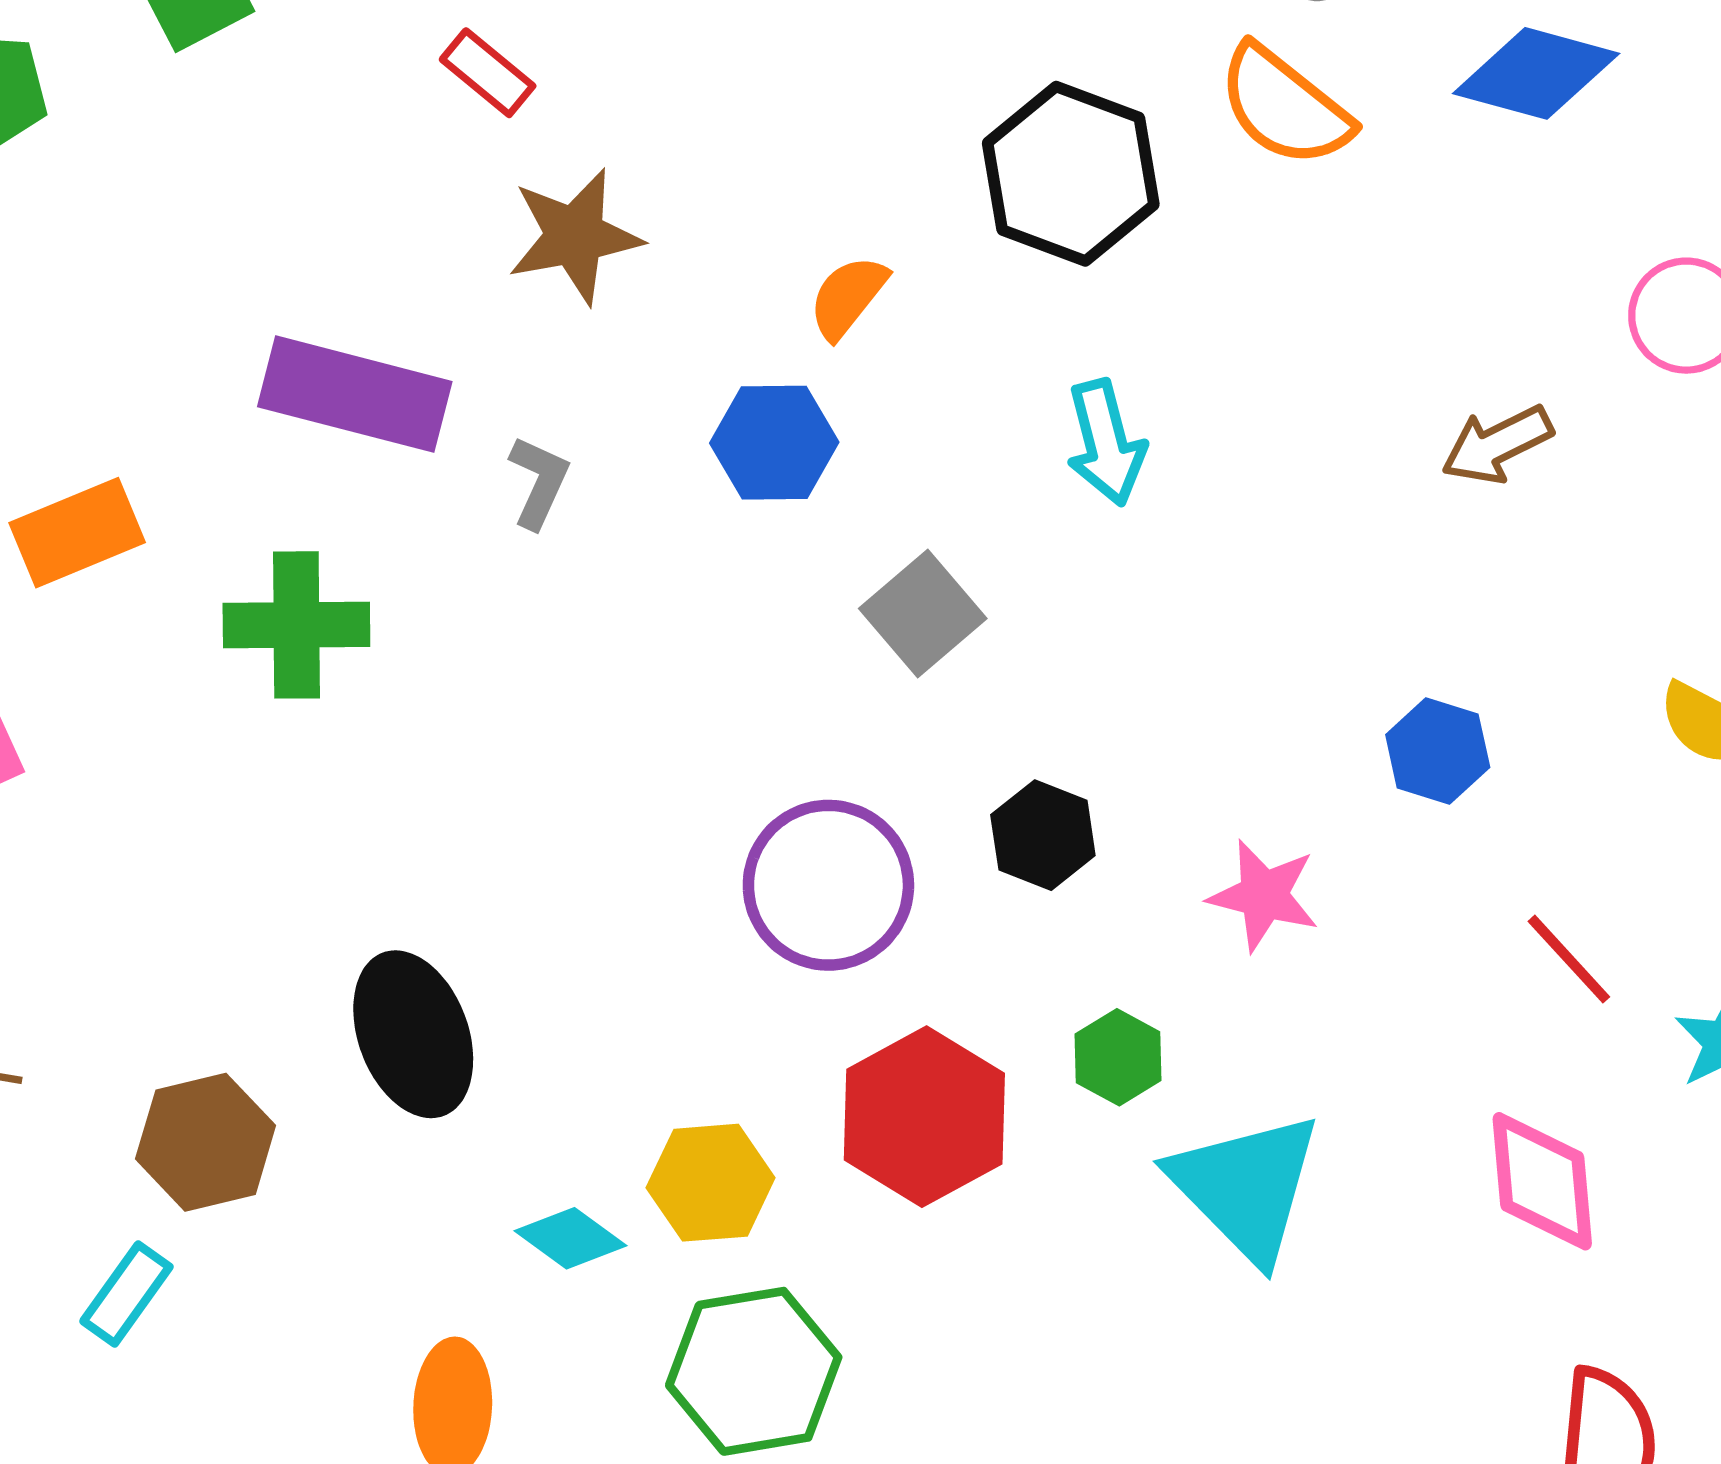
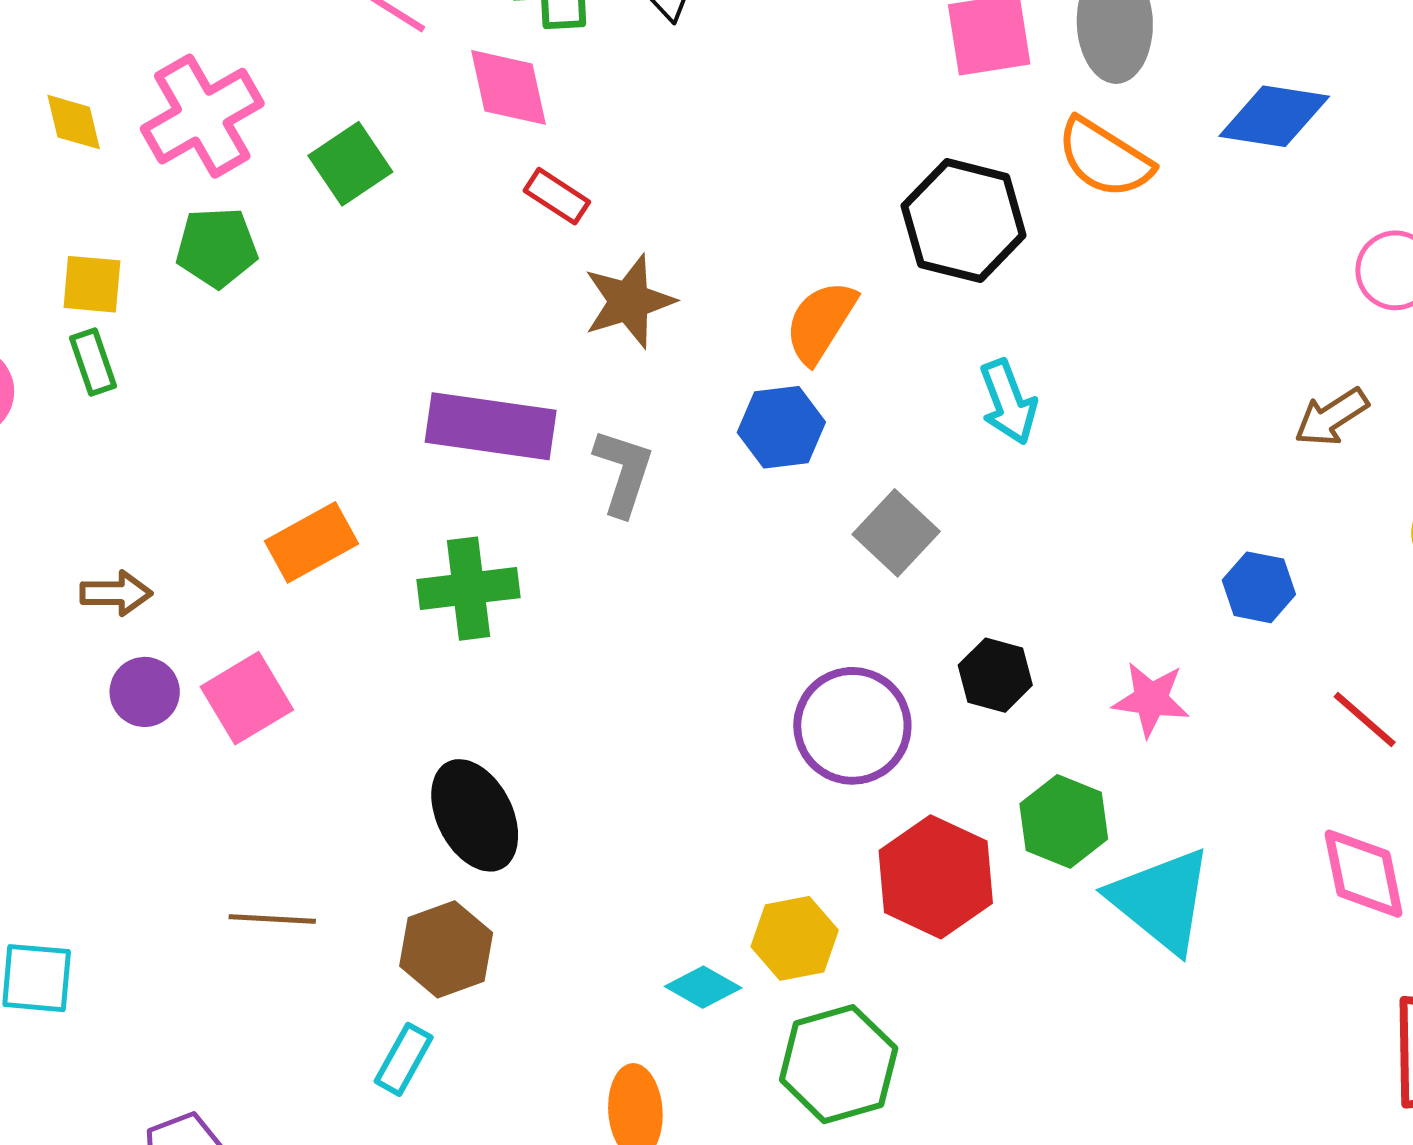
orange semicircle: (848, 297) -> (821, 322), size x1.4
brown arrow: (1497, 445) -> (1331, 417), moved
gray L-shape: (539, 482) -> (623, 472), size x1.4
black ellipse: (413, 1034) -> (475, 815), moved
green hexagon: (1118, 1057) -> (1064, 821), size x1.4

